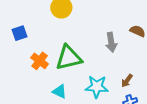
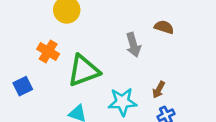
blue square: (19, 33) -> (23, 86), moved
orange cross: (40, 61) -> (48, 51), moved

